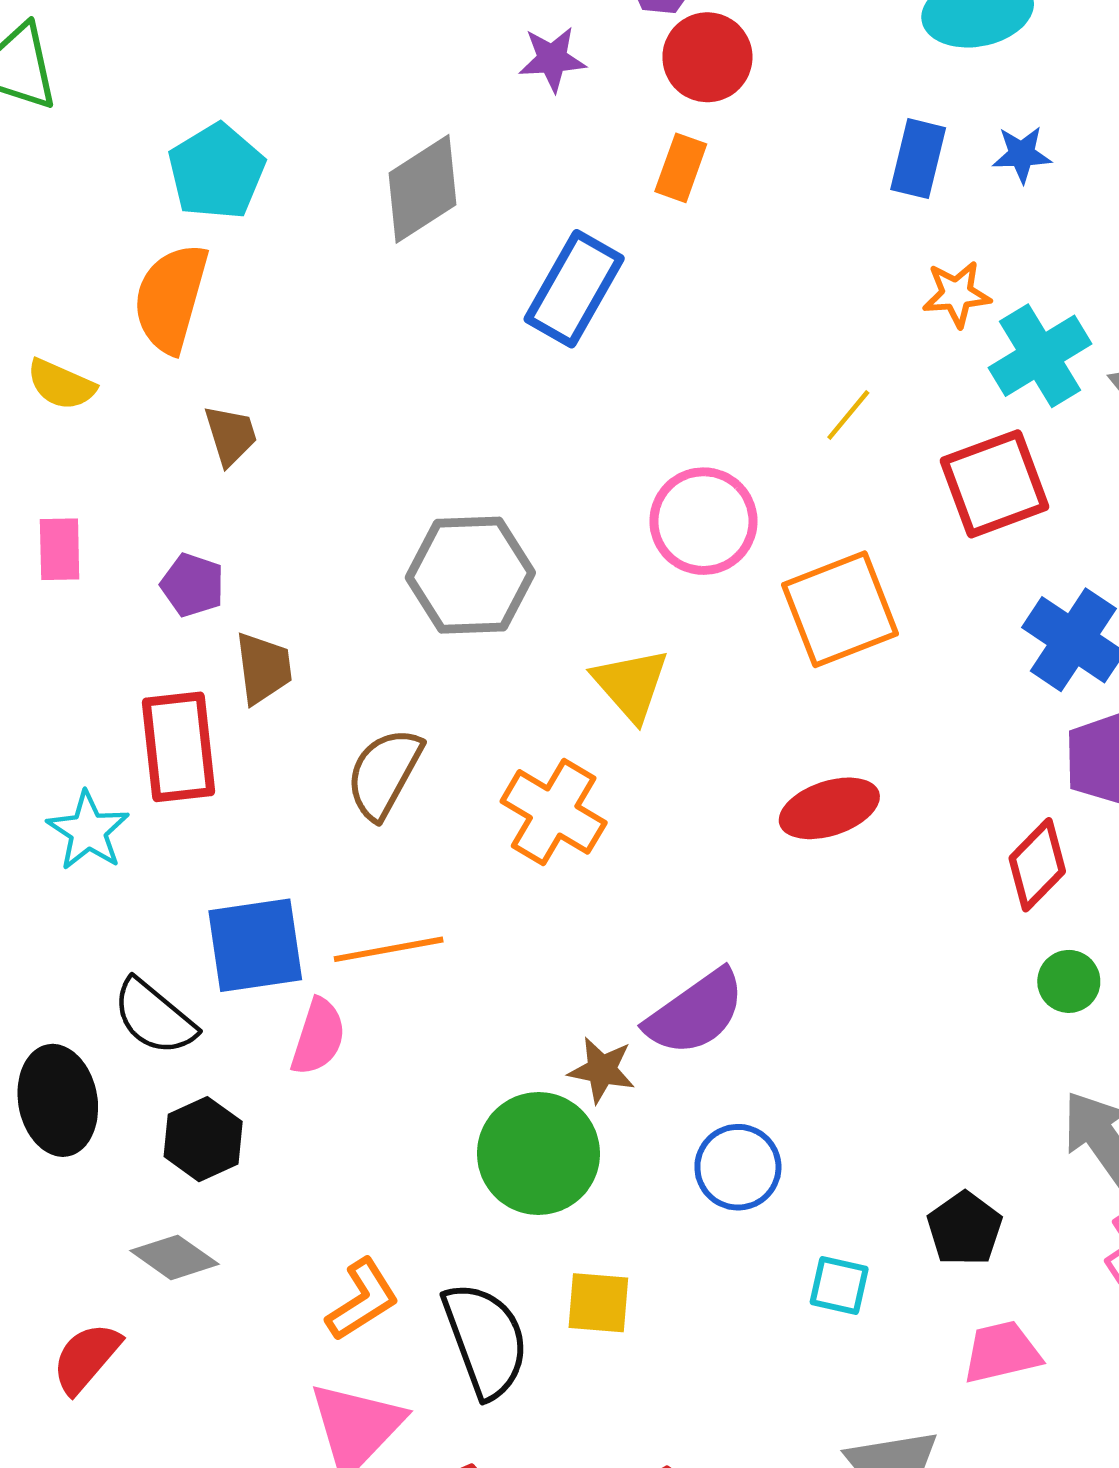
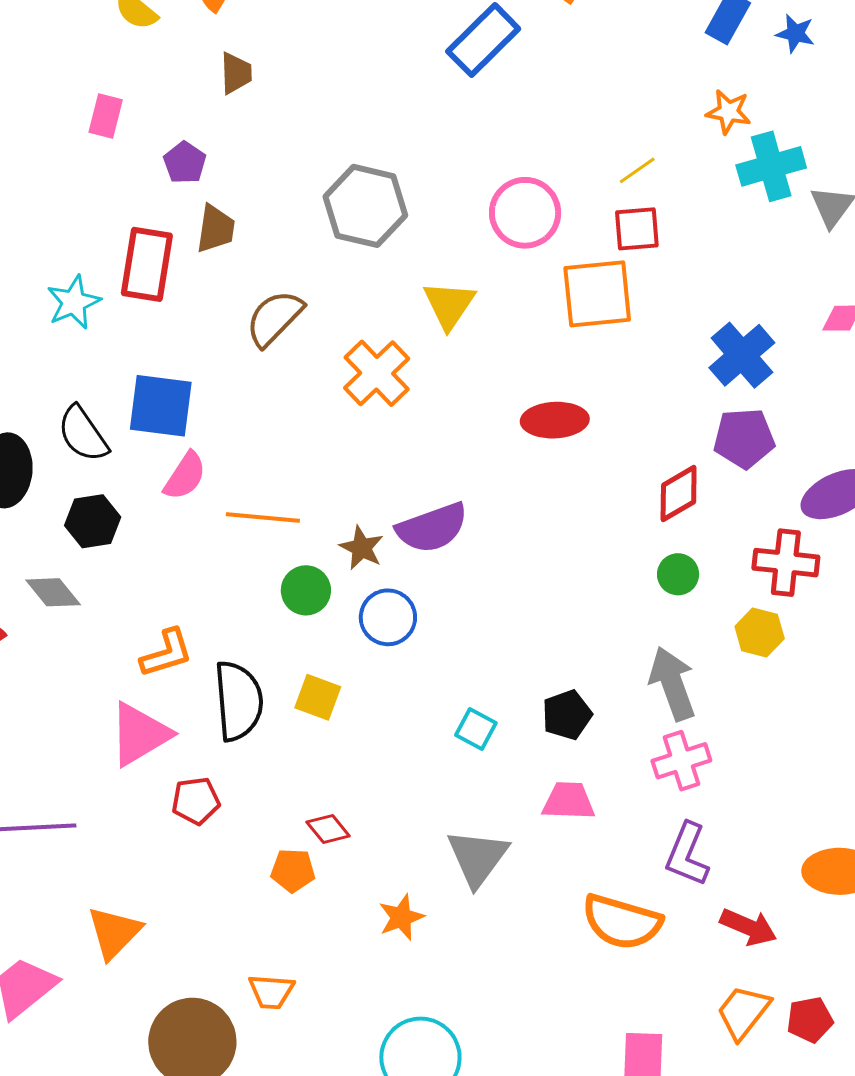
red square: (995, 484) -> (637, 229), moved, size x0.7
orange line: (389, 949) -> (263, 517), moved
green circle: (538, 1153) -> (306, 590), size x0.6
blue circle: (738, 1167) -> (388, 617), moved

